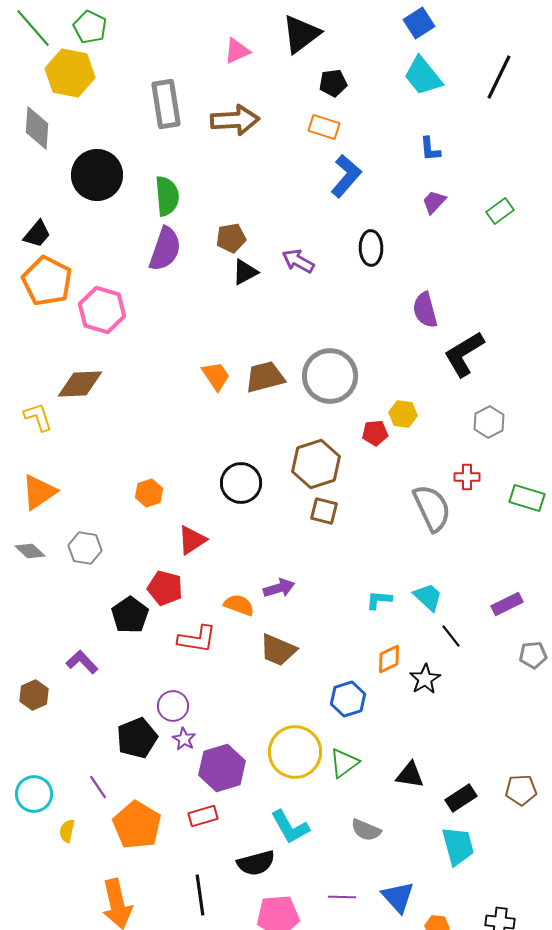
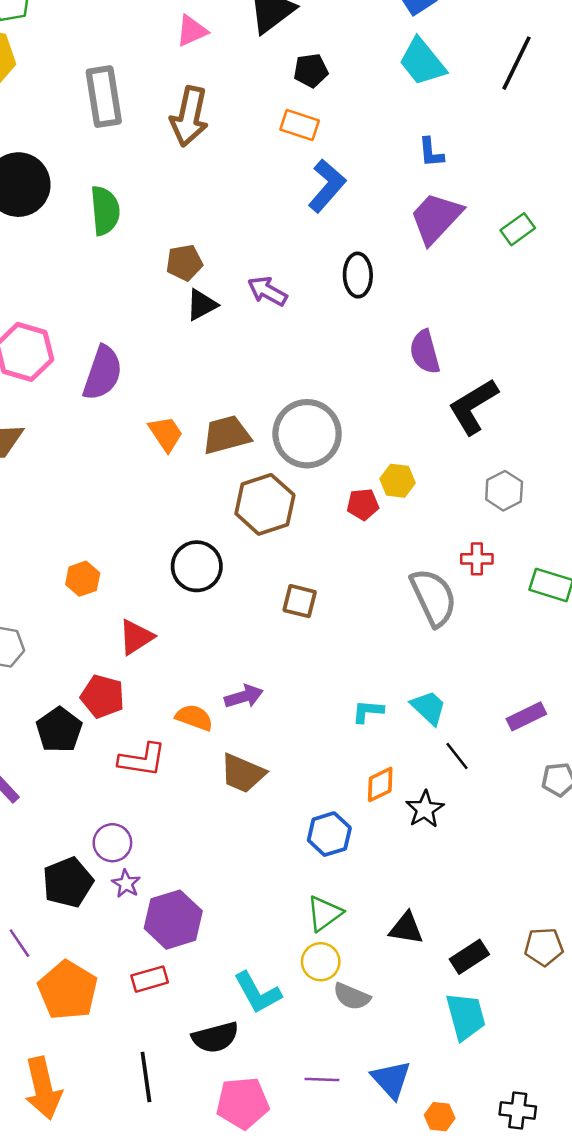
brown arrow: (235, 120) -> (189, 116), turned 105
purple trapezoid: (434, 202) -> (436, 218), size x1.8
purple semicircle: (165, 249) -> (103, 373), moved
brown hexagon: (316, 464) -> (265, 504), moved
yellow circle: (295, 752) -> (321, 962), moved, size x0.6

